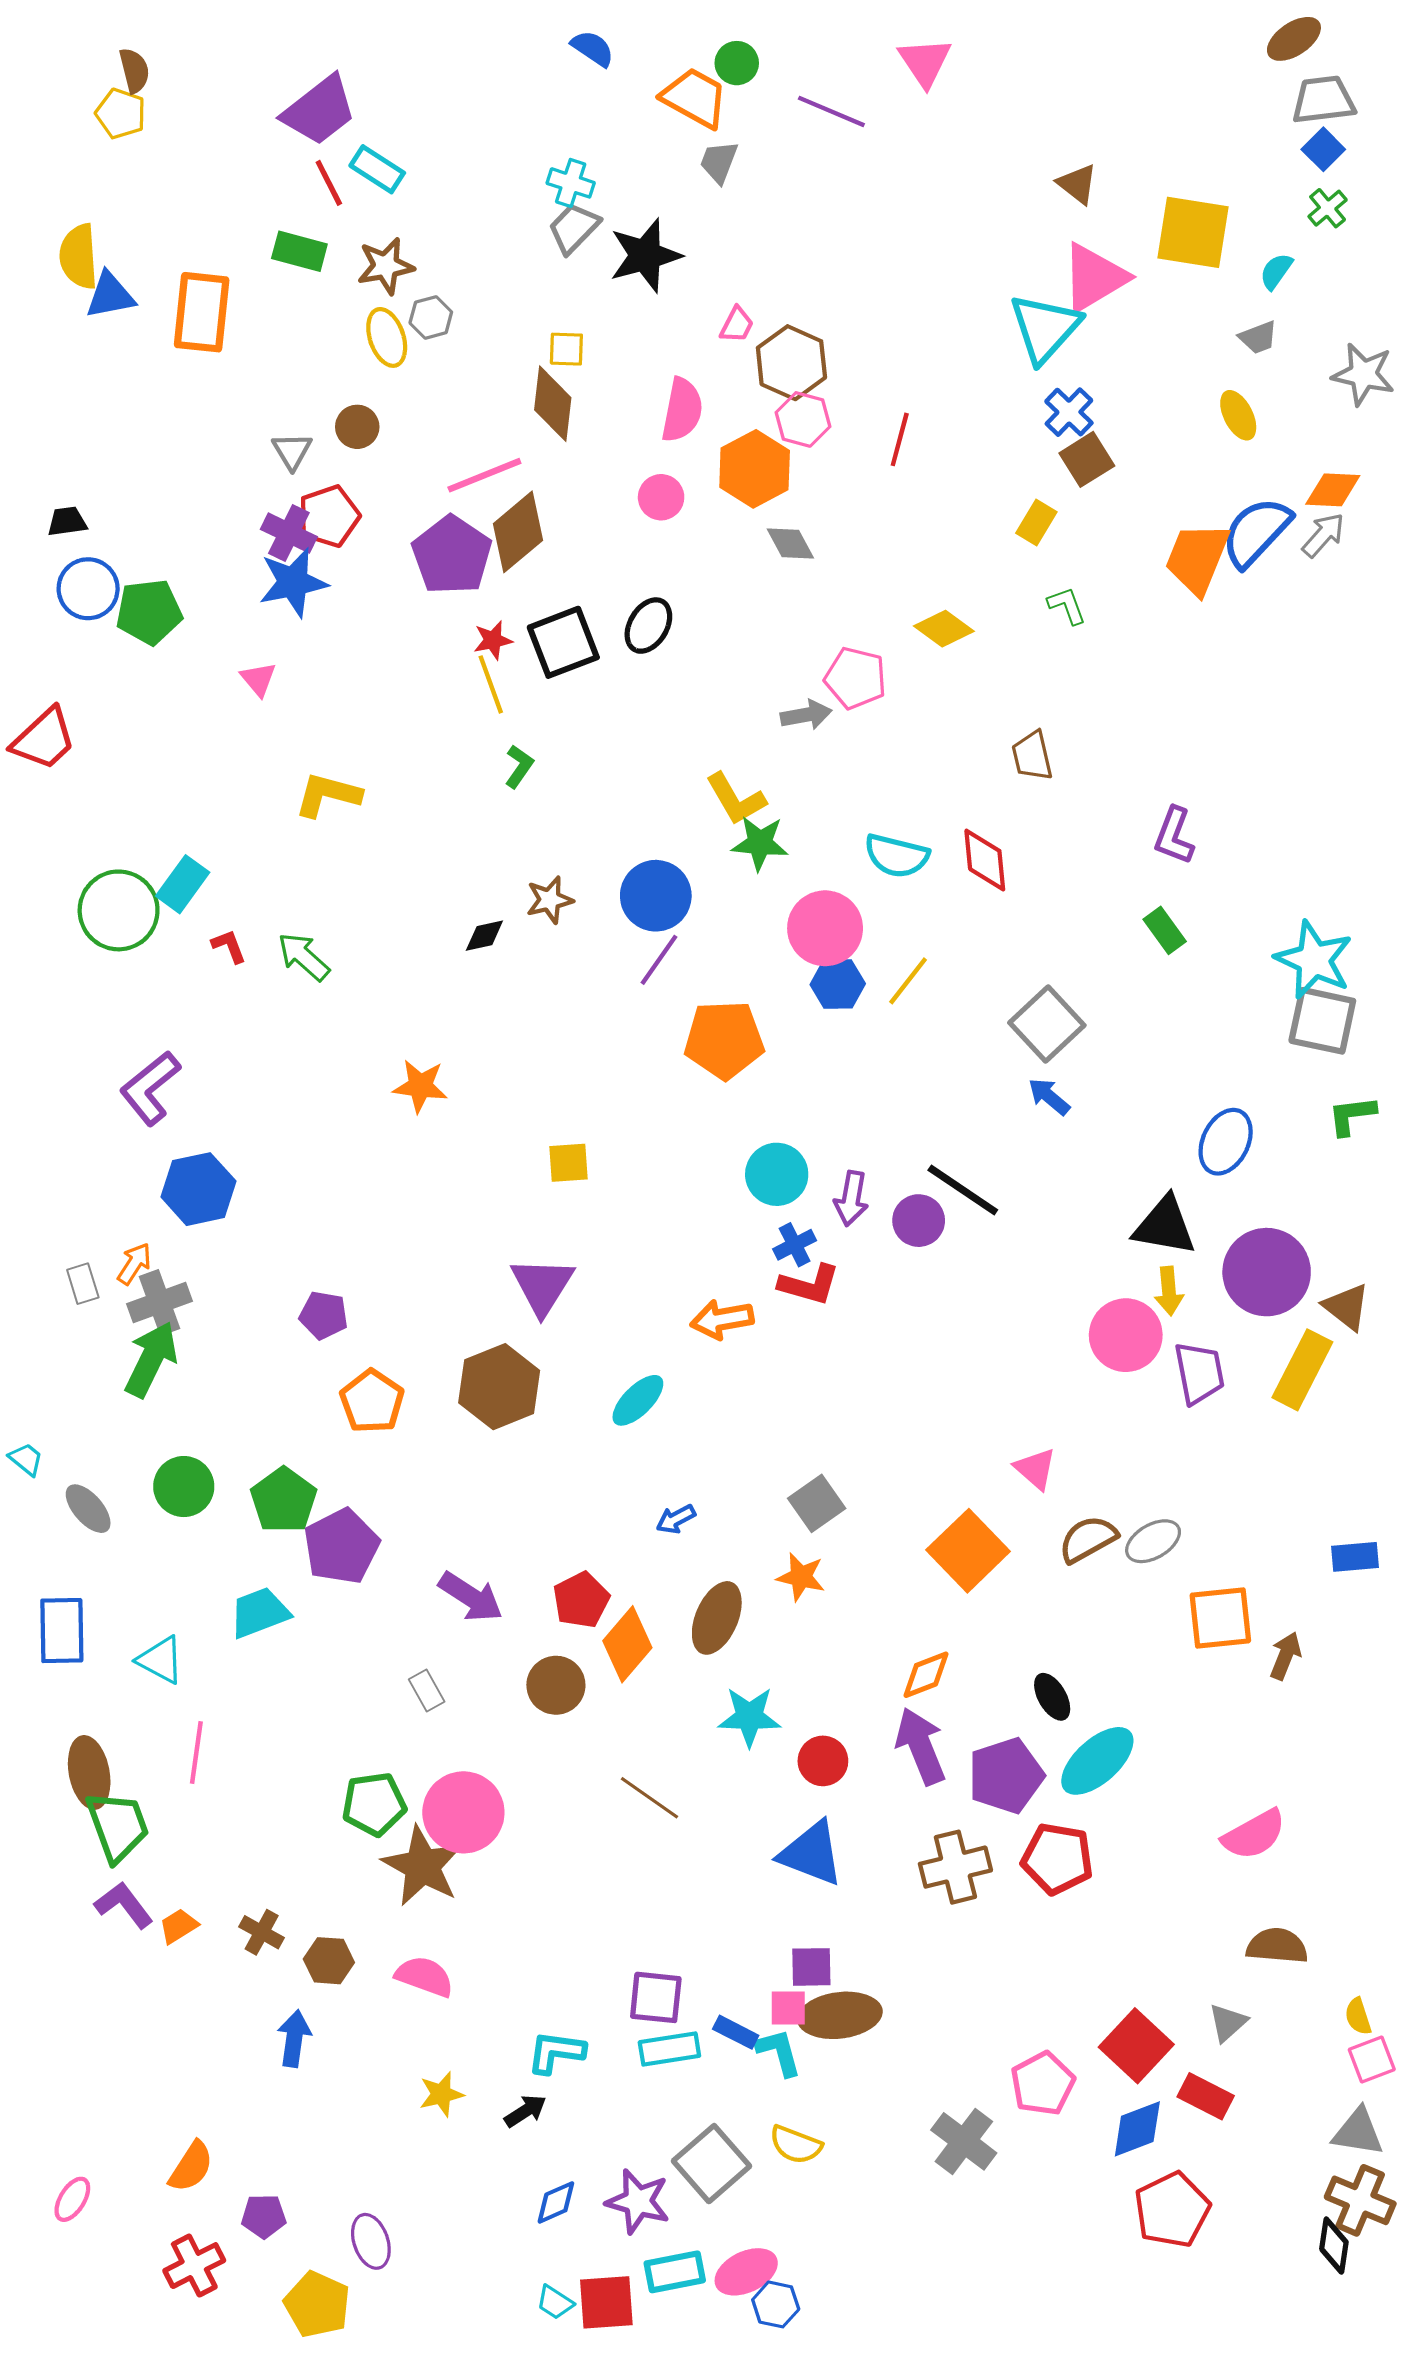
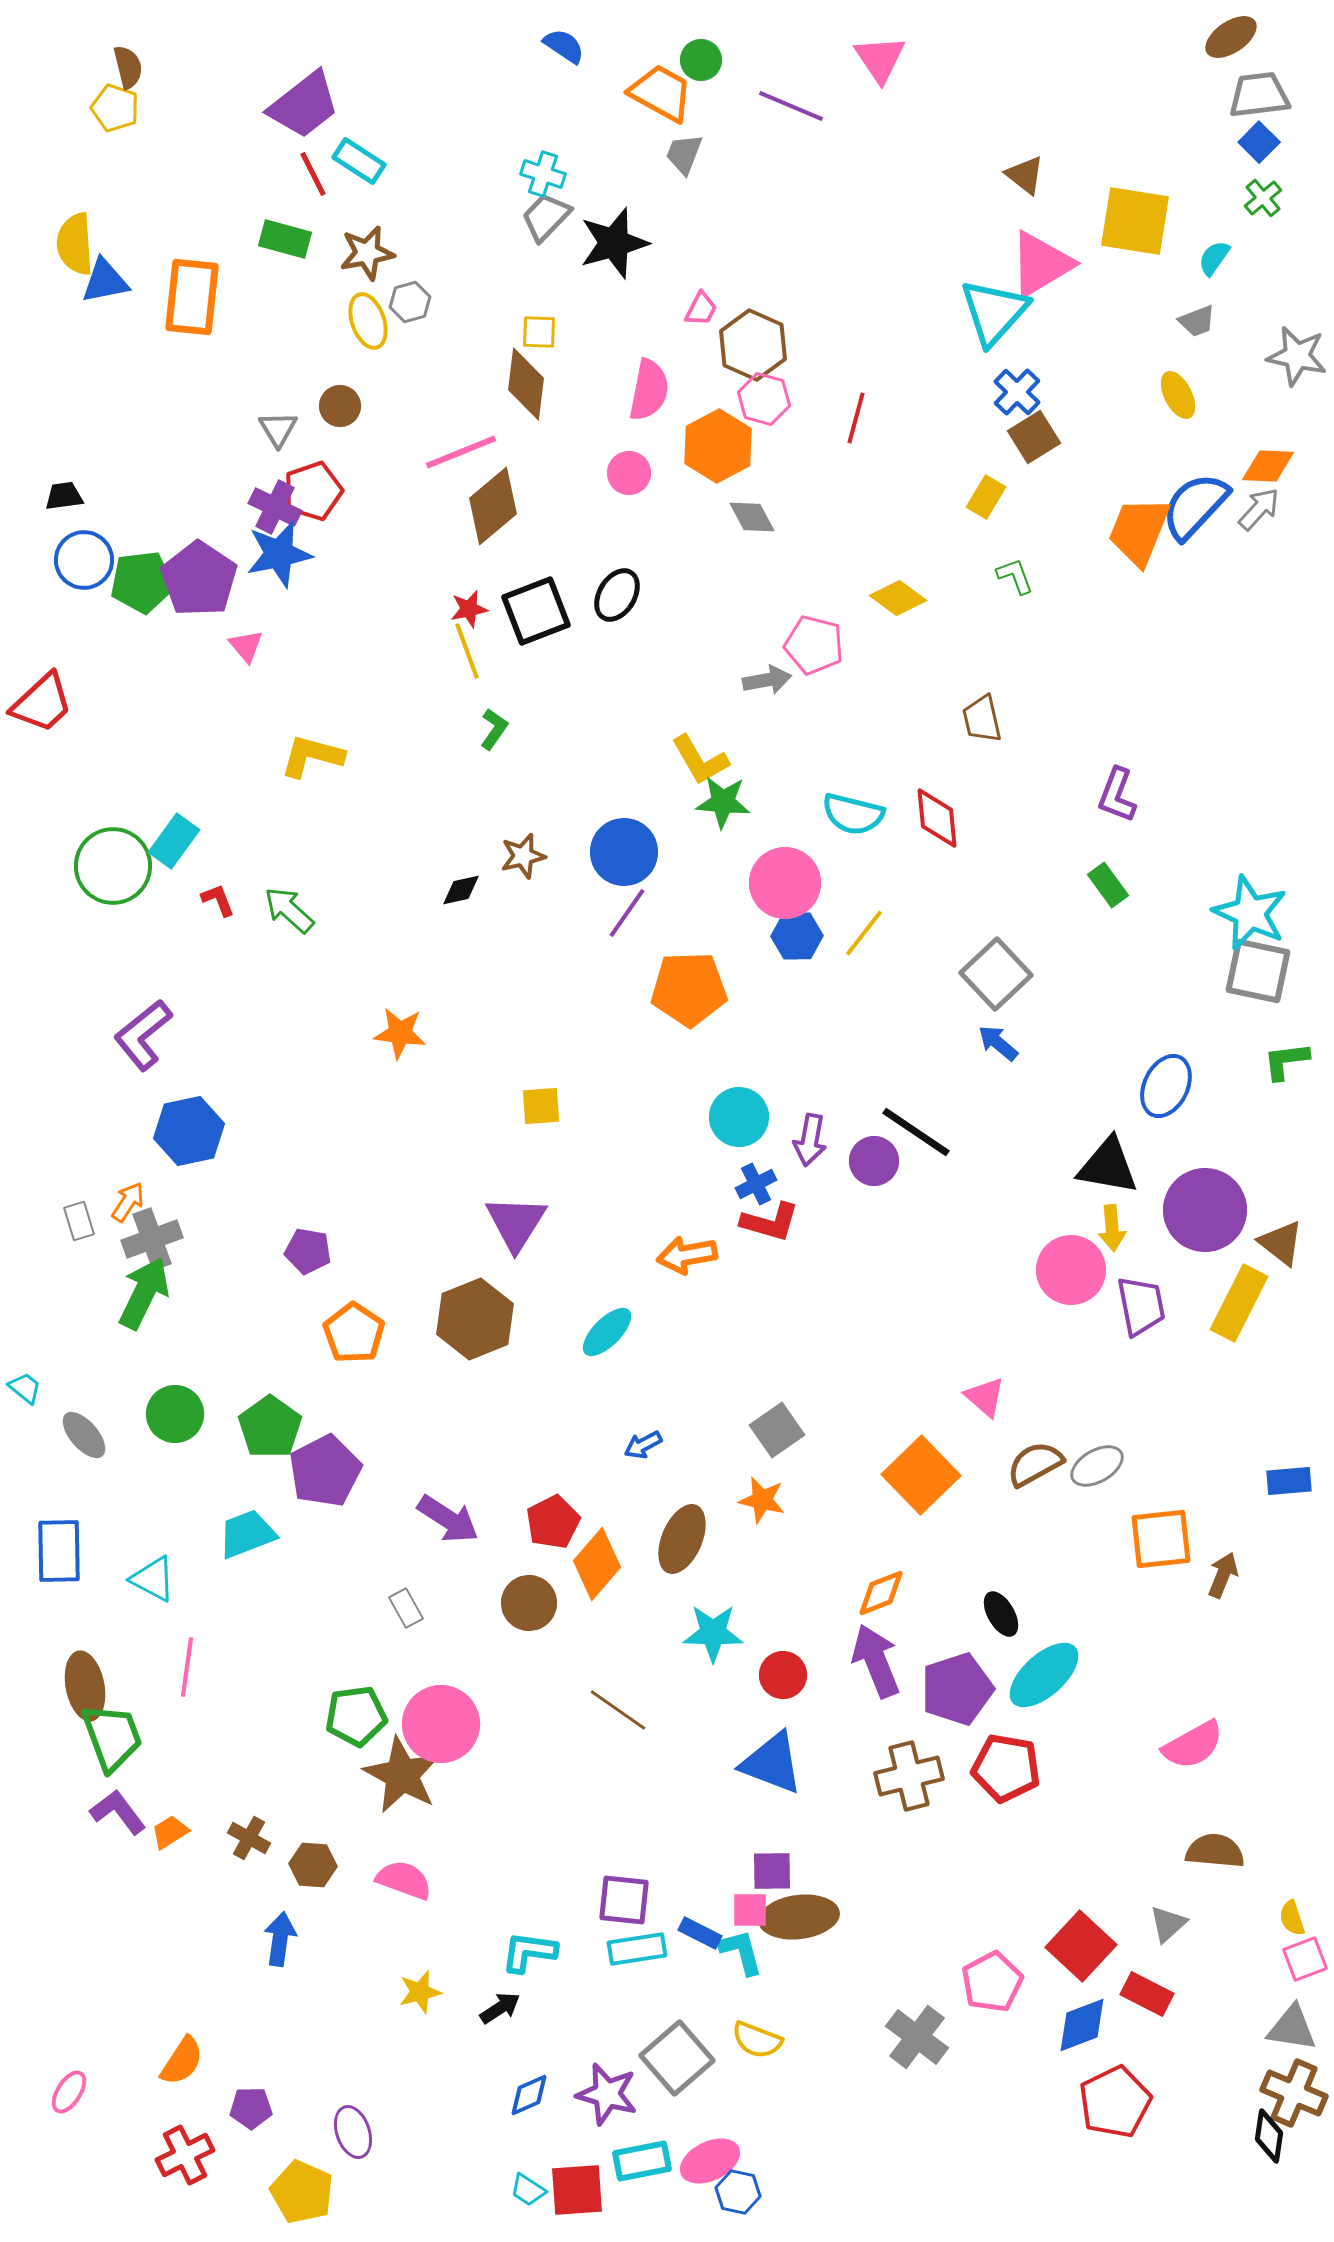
purple pentagon: (452, 555) -> (199, 579), moved

